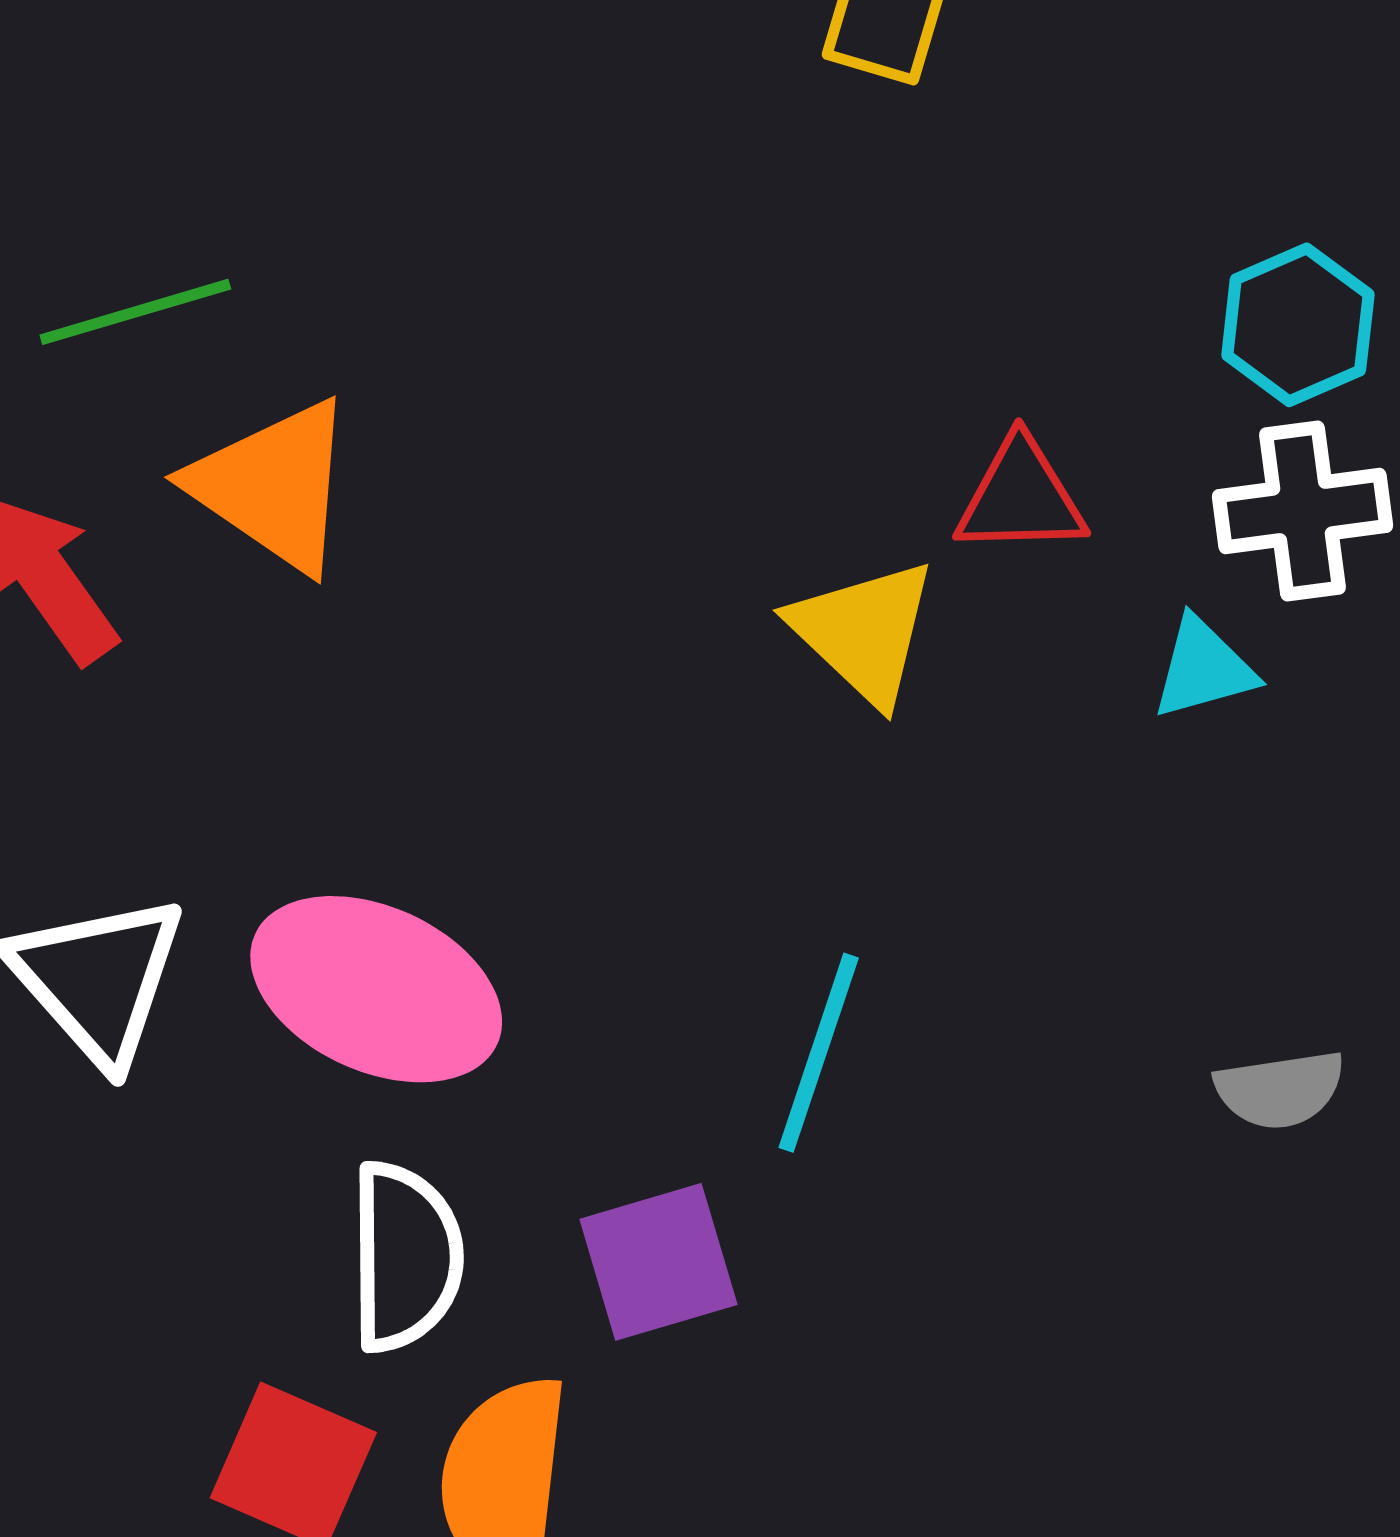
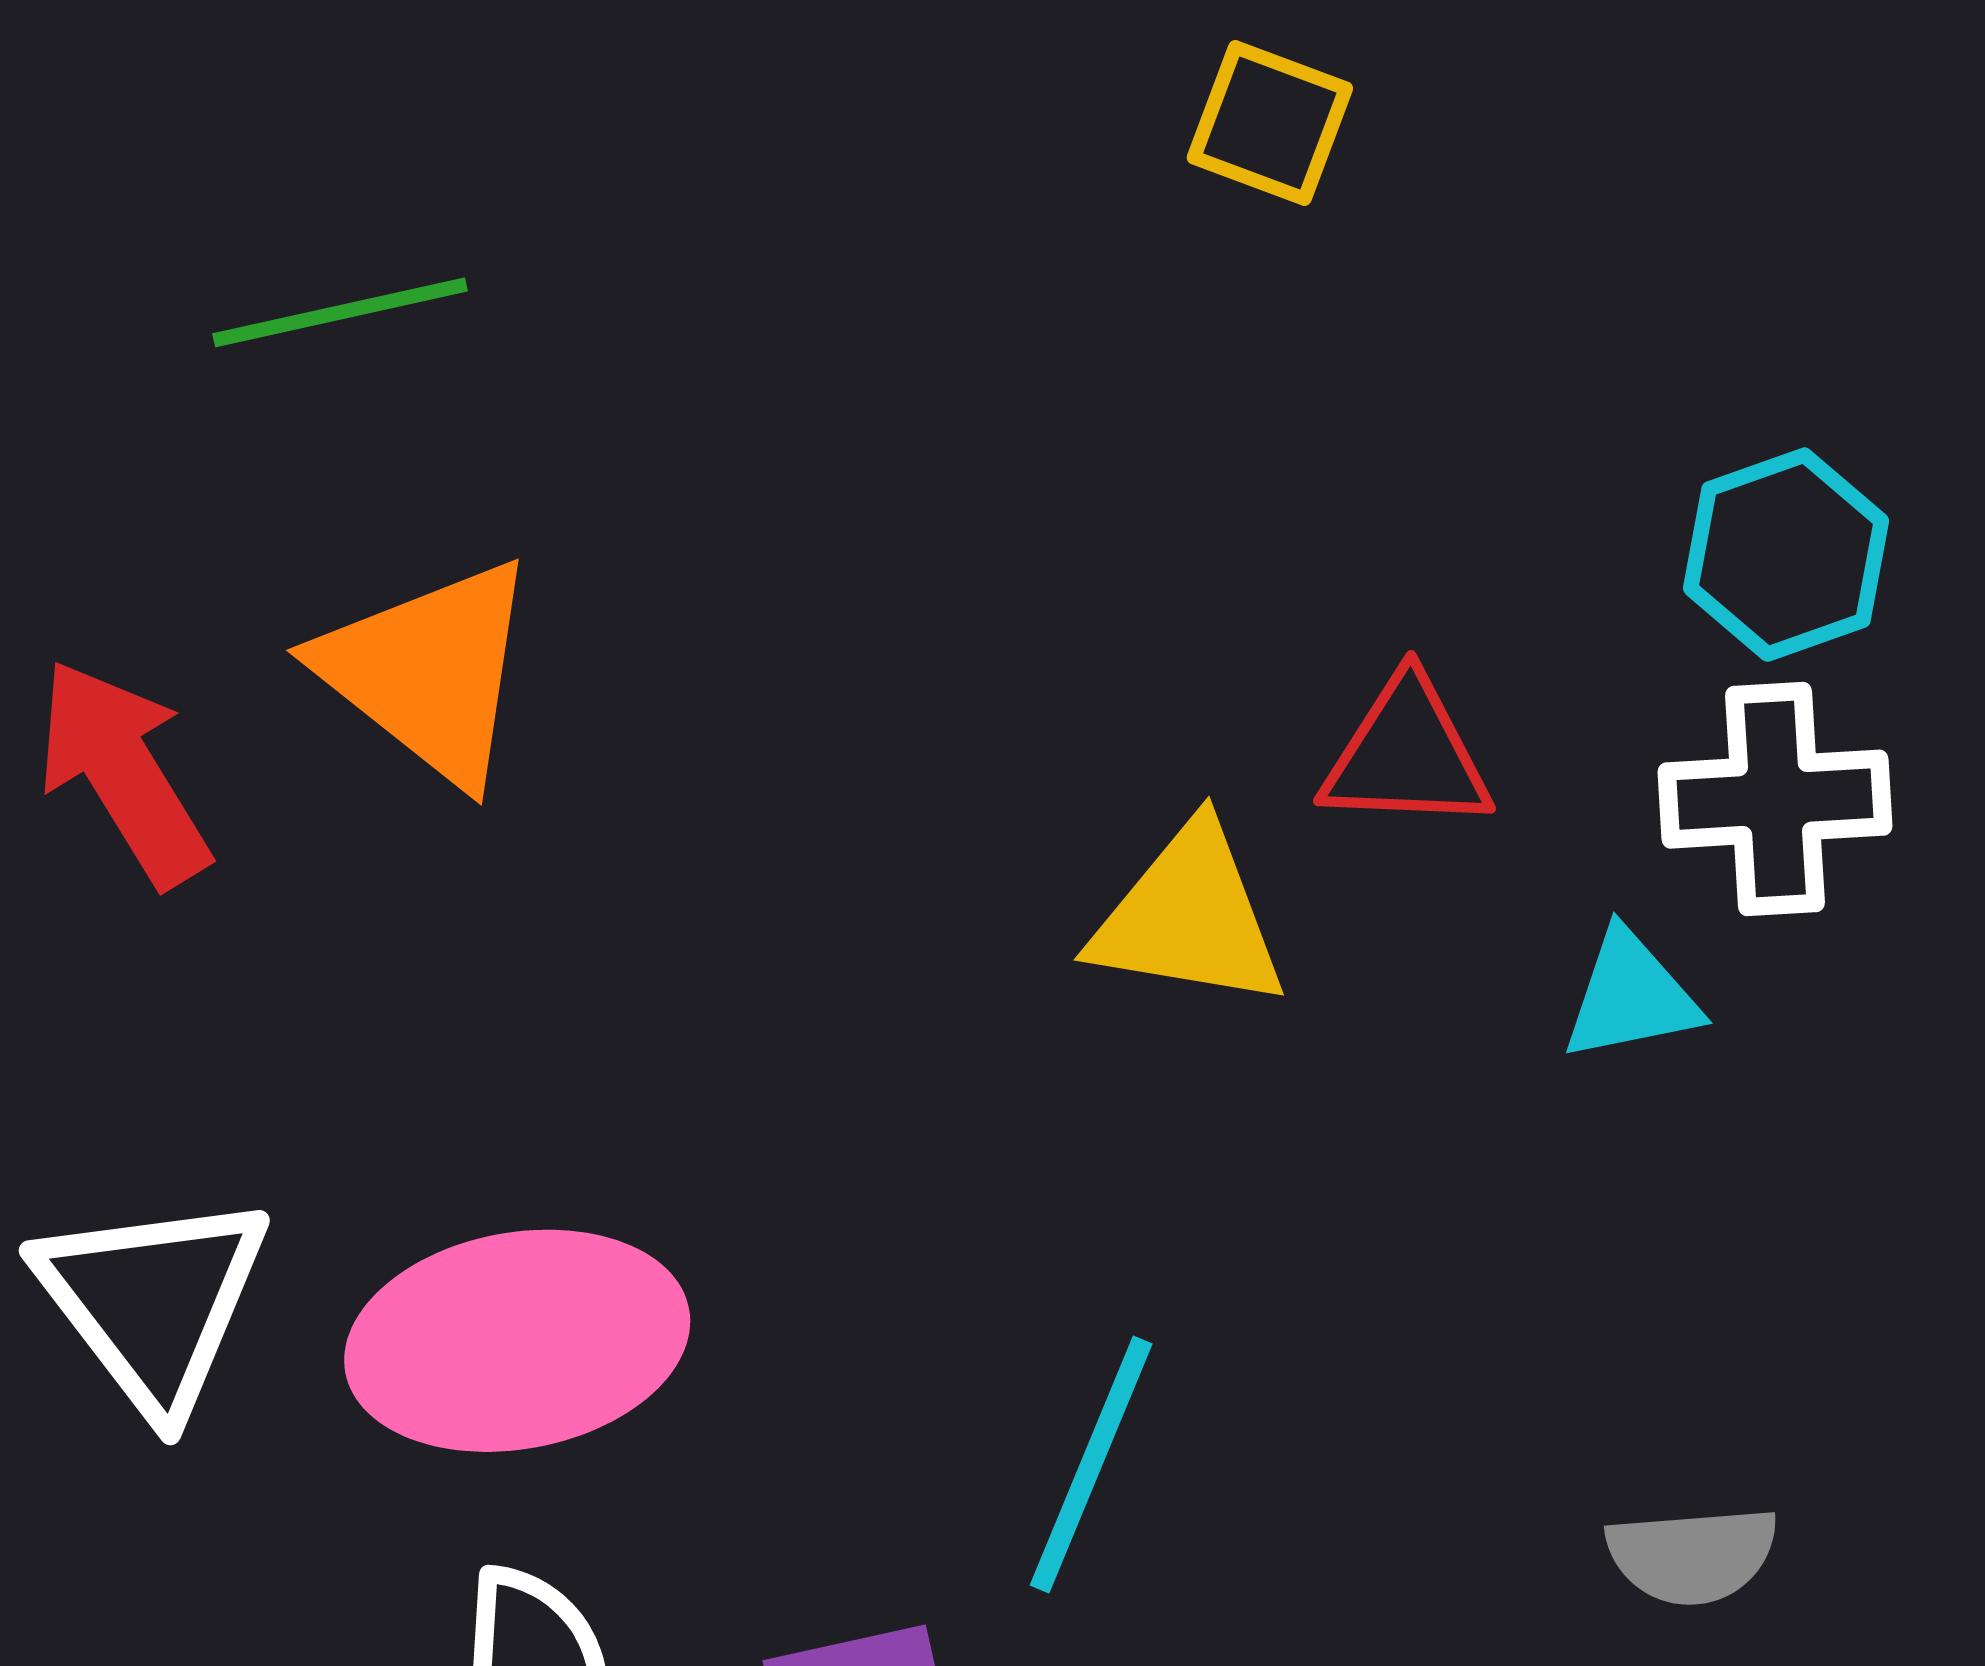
green line: (135, 312) -> (340, 312), moved
yellow triangle: (864, 632) -> (1189, 917), turned -38
pink ellipse: (376, 989) -> (517, 1341), turned -39

